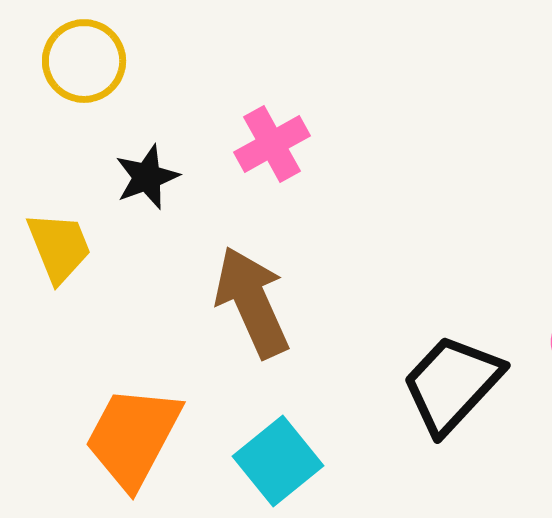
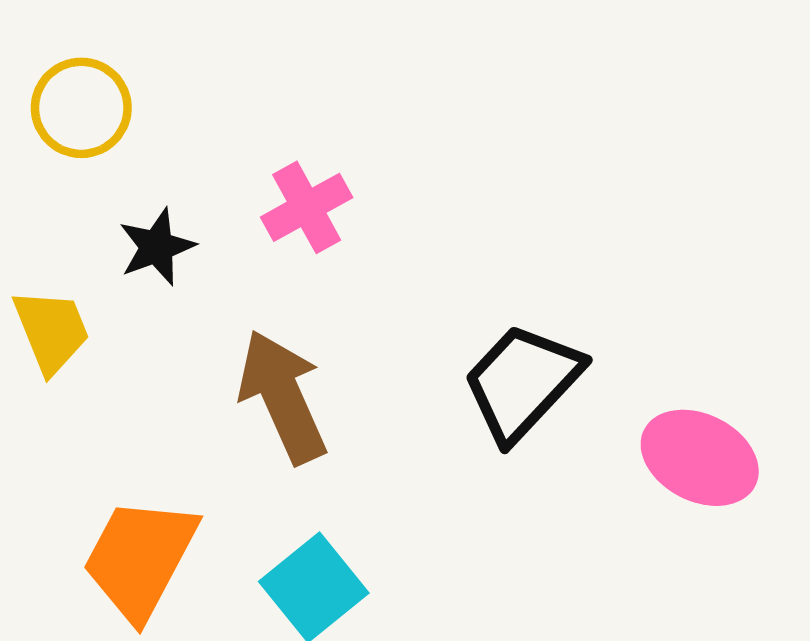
black trapezoid: (452, 384) -> (522, 382), moved

